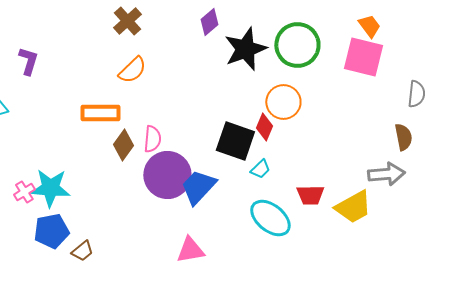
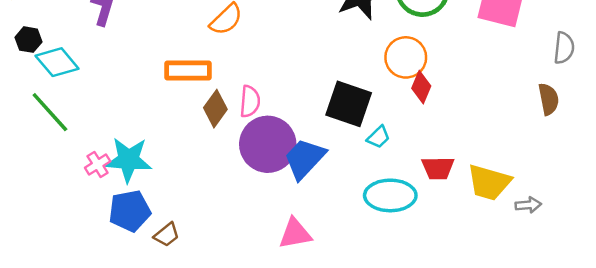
red diamond: (264, 127) -> (421, 87), moved
gray arrow: (386, 174) -> (528, 205), moved, size x0.6
yellow trapezoid: (353, 207) -> (489, 182), turned 45
cyan ellipse: (270, 218) -> (390, 195), turned -39

